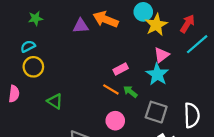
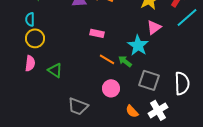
cyan semicircle: (28, 46) -> (30, 19), turned -64
pink rectangle: (121, 69) -> (97, 33), moved, turned 40
cyan star: (157, 74) -> (138, 45), moved
pink semicircle: (14, 94) -> (30, 63), moved

